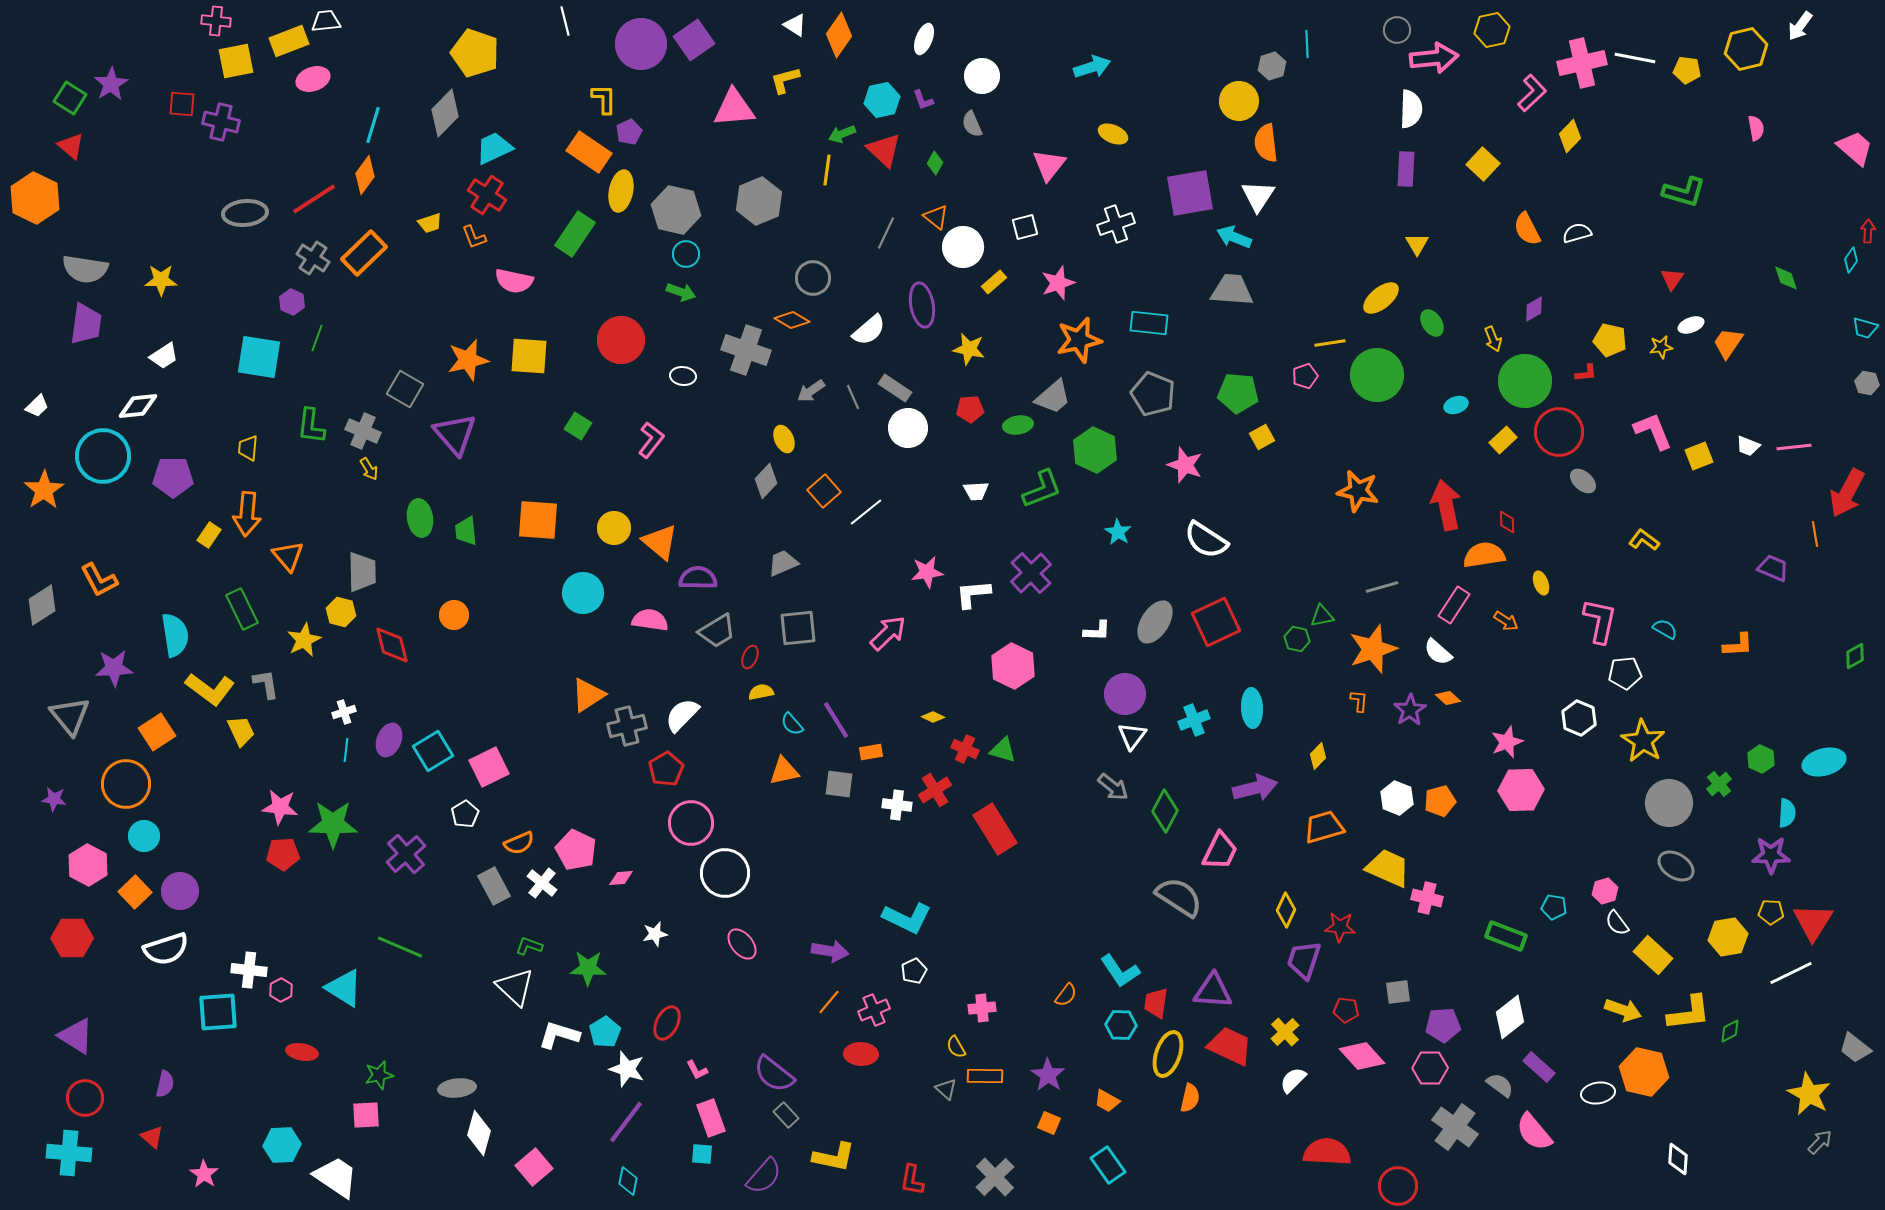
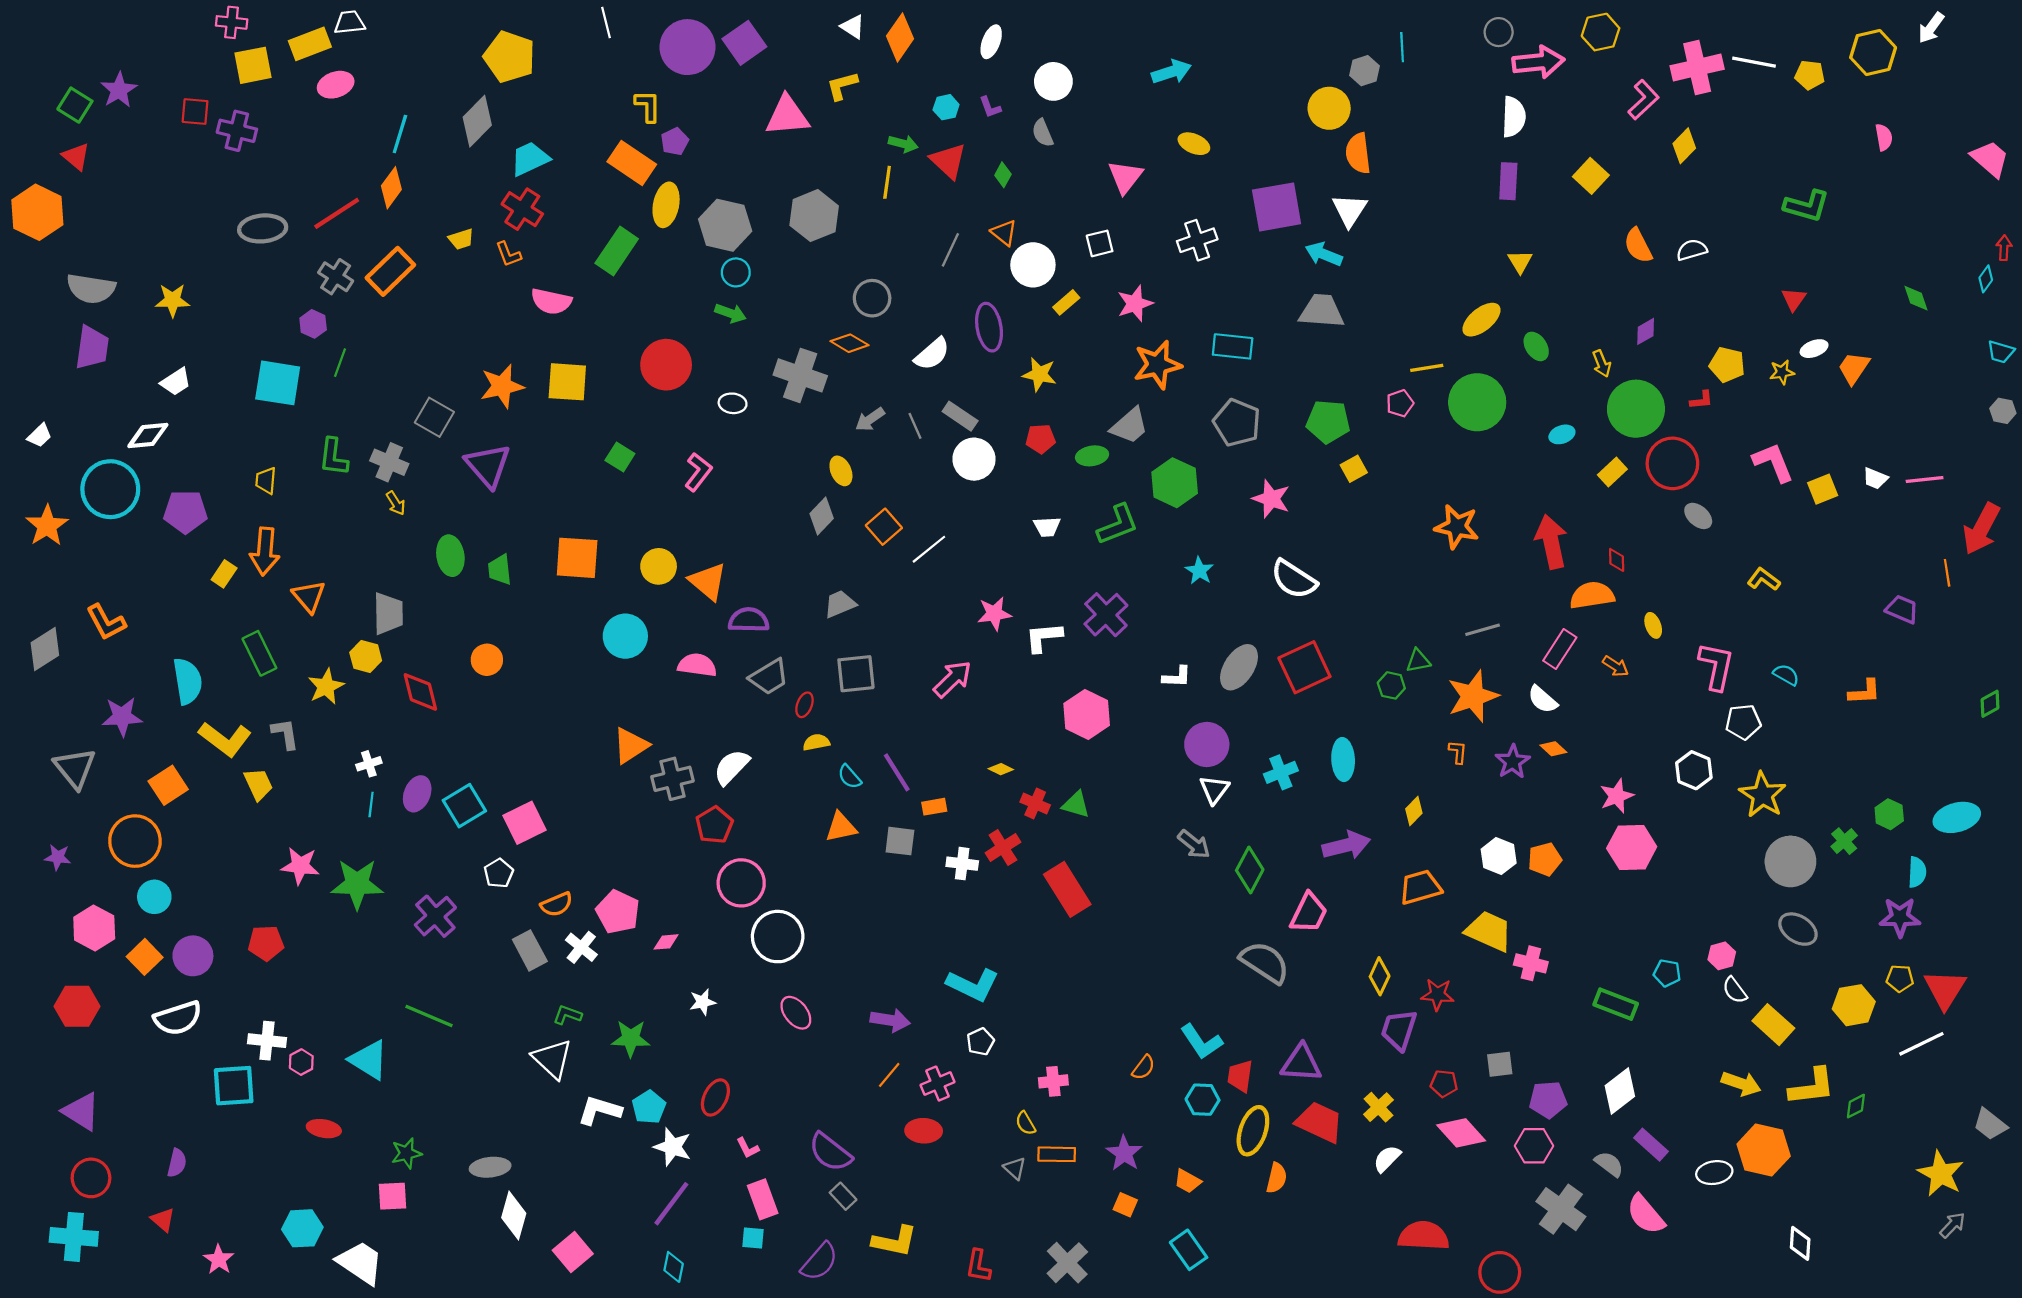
cyan hexagon: (882, 100) -> (946, 107), size x0.7
green arrow: (842, 134) -> (903, 144), turned -144
red pentagon: (283, 854) -> (266, 943), moved

